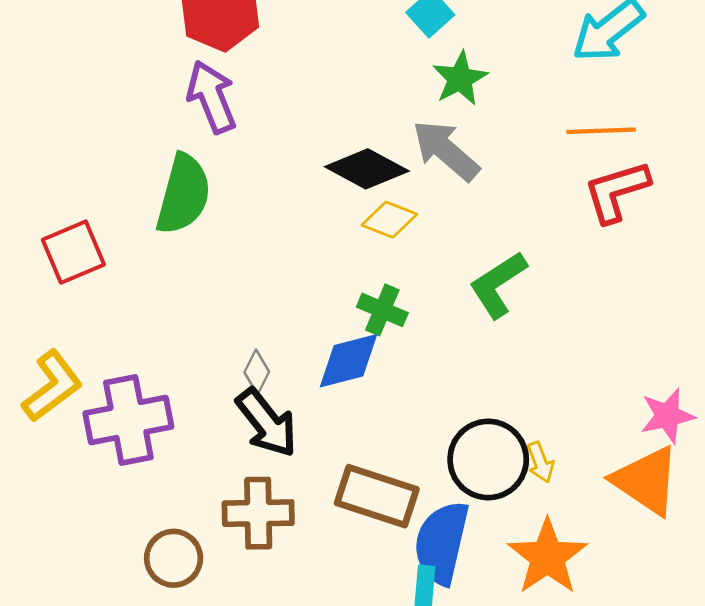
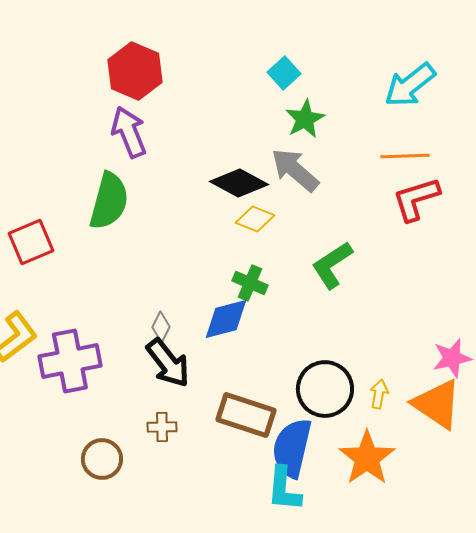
yellow arrow: (540, 462) -> (379, 394), moved, turned -148
brown cross: (258, 513) -> (162, 427), size x0.6

